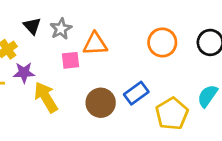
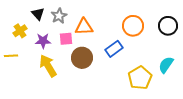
purple star: (24, 73) -> (43, 41), moved
blue rectangle: (136, 93) -> (114, 49), moved
brown circle: (101, 103) -> (82, 58), moved

